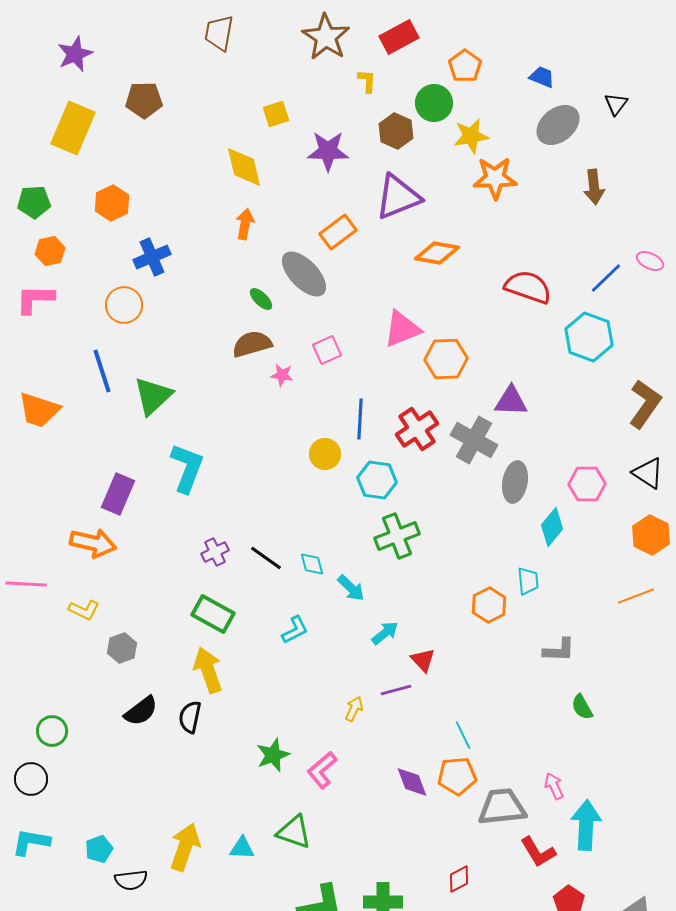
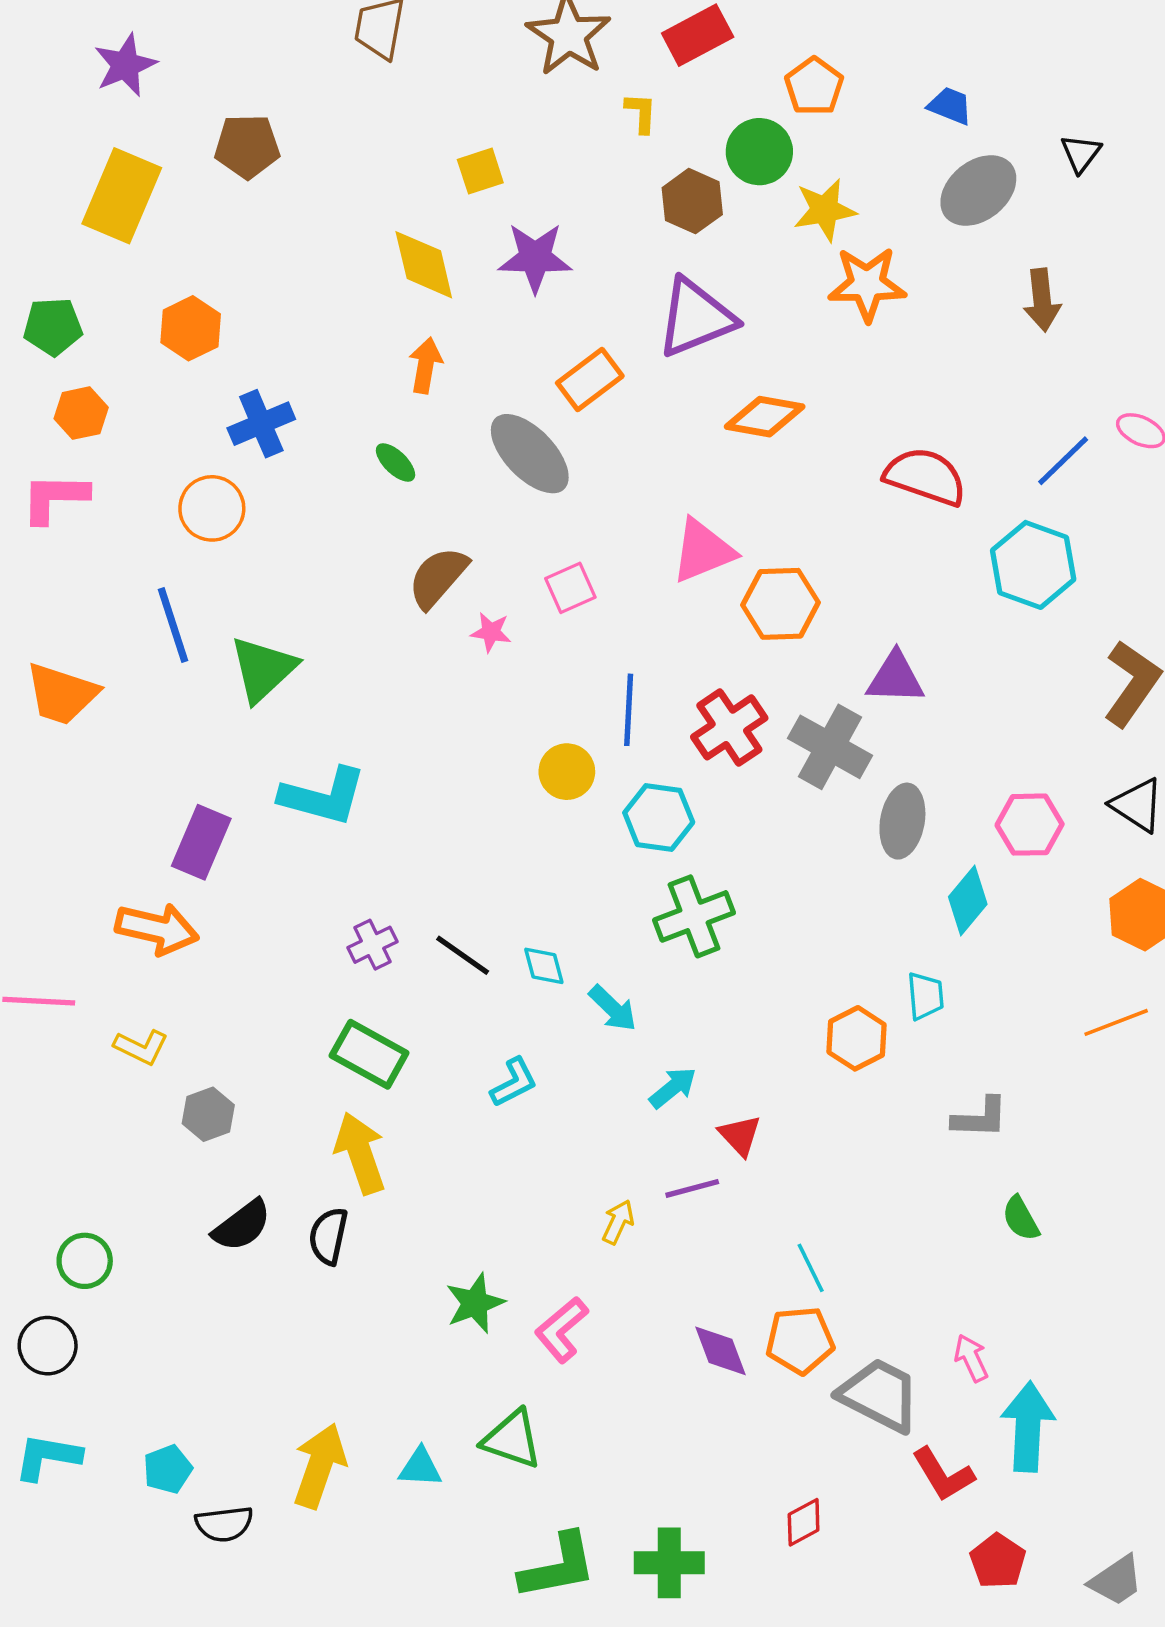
purple star: (328, 151) -> (535, 258), moved
green ellipse: (261, 299) -> (396, 463), moved
brown semicircle: (252, 344) -> (438, 577), turned -33
cyan L-shape: (187, 468) -> (323, 796), turned 84
gray trapezoid: (502, 807) -> (879, 1395), turned 33

